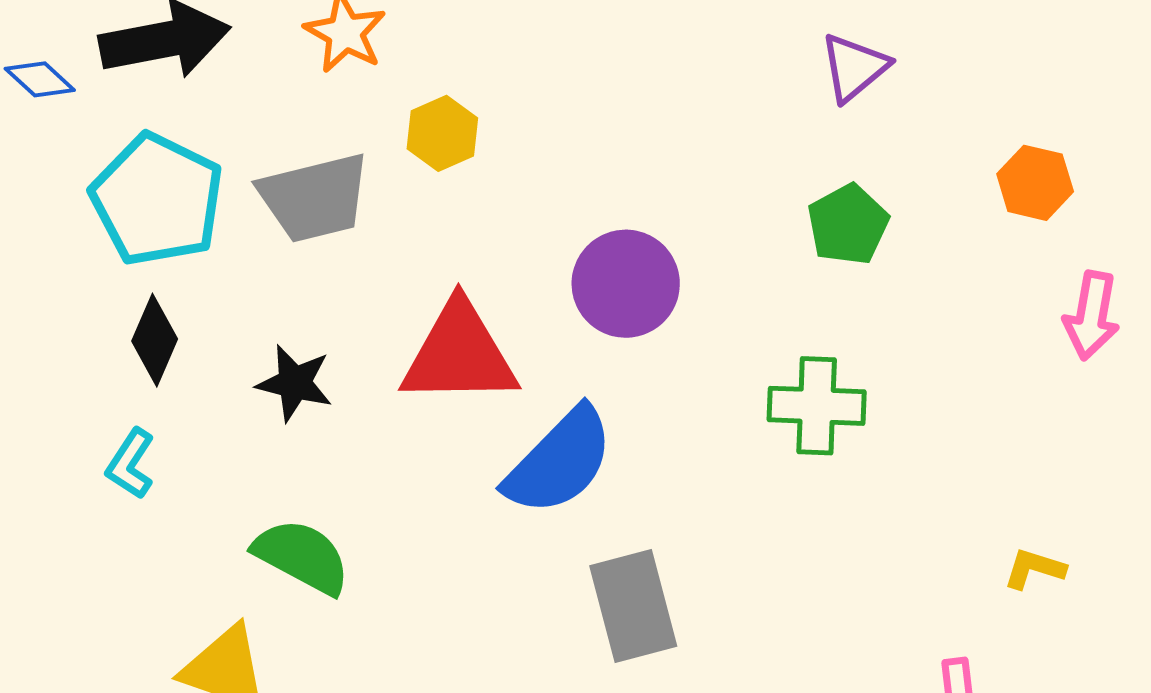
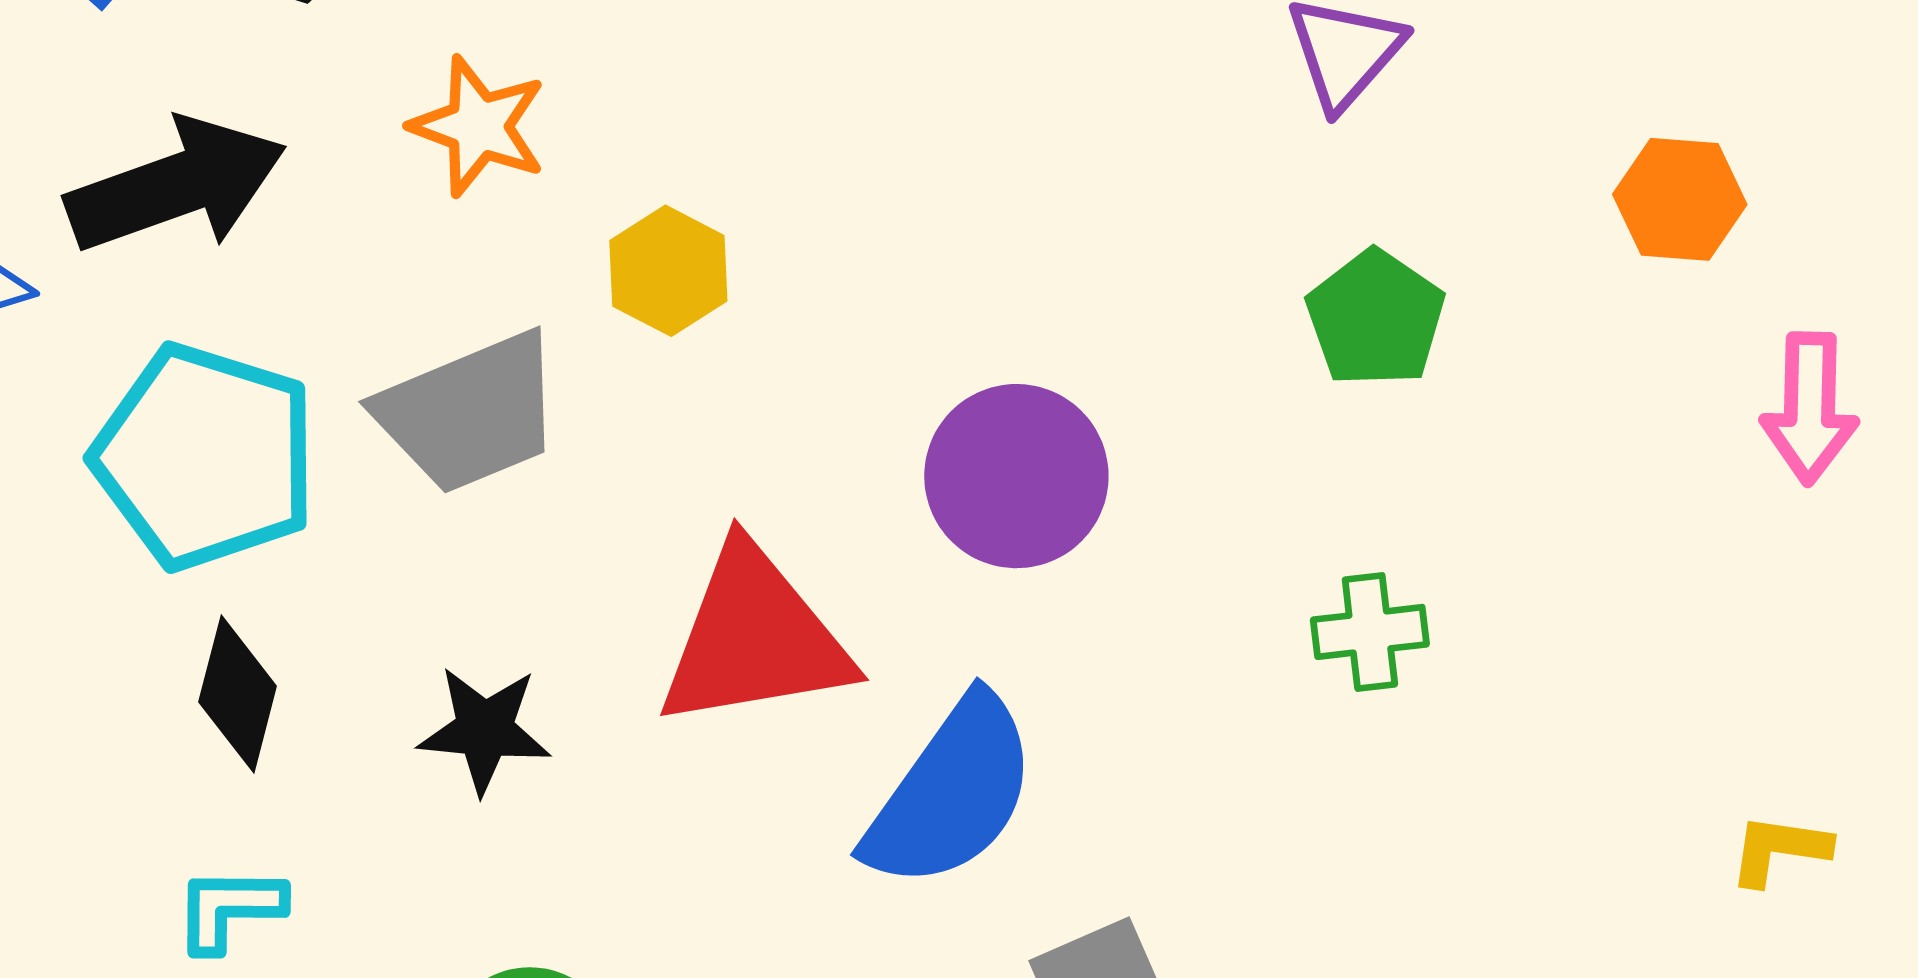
green cross: (817, 406) -> (1370, 632), size x0.7
cyan L-shape: (131, 464) -> (229, 909), turned 66

